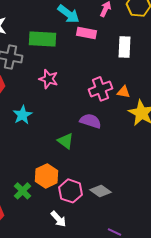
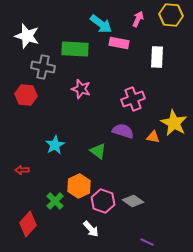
orange triangle: (124, 92) -> (153, 137), moved
cyan star: (22, 115) -> (55, 145), moved

